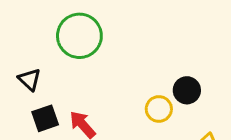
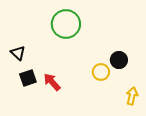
green circle: (79, 36) -> (66, 24), moved

